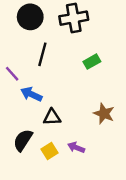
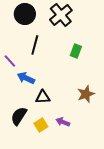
black cross: (74, 18) -> (61, 15), turned -30
green rectangle: (92, 62) -> (76, 51), turned -40
brown star: (104, 114) -> (86, 94), turned 30

